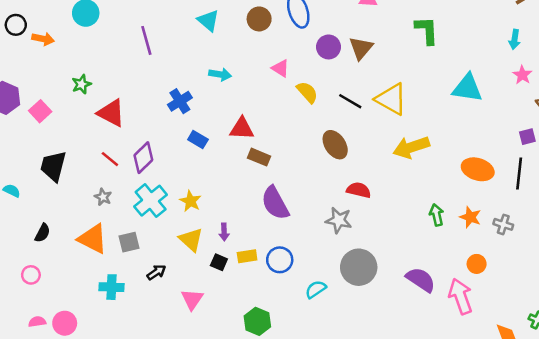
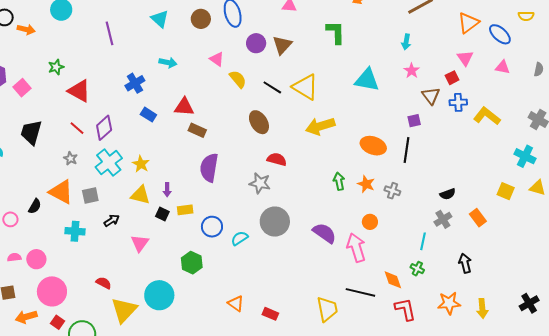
purple semicircle: (275, 203) -> (209, 168), turned 36
black semicircle: (42, 233) -> (35, 206), moved
yellow triangle: (191, 240) -> (140, 195), turned -30
blue circle: (280, 260) -> (212, 227), moved

